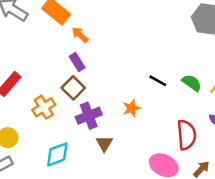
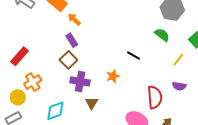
green semicircle: (192, 83) -> (162, 35), moved
orange cross: (44, 107) -> (33, 82), moved
purple cross: (89, 116) -> (80, 81), turned 30

